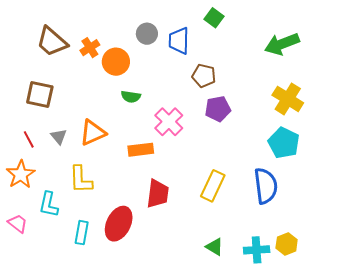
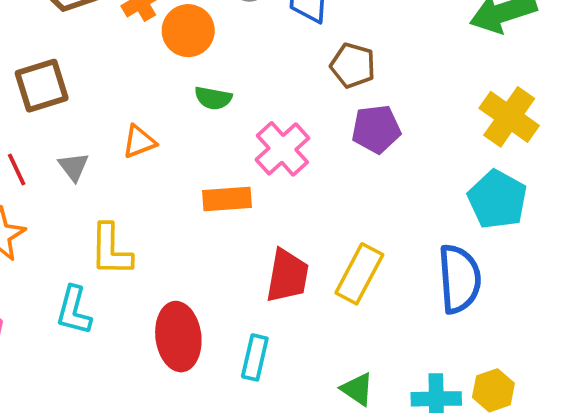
brown square: (40, 94) -> (42, 86), turned -32
orange triangle: (93, 133) -> (139, 142), moved, size x0.7
red trapezoid: (158, 194) -> (287, 276), moved
cyan L-shape: (49, 205) -> (74, 310), moved
red ellipse: (119, 224) -> (178, 337), turned -36
cyan rectangle: (82, 233) -> (255, 357), moved

